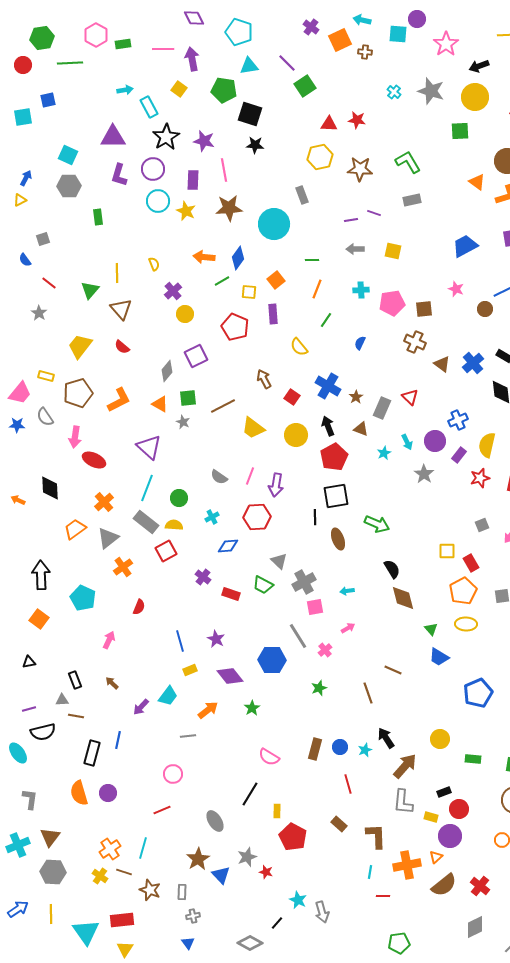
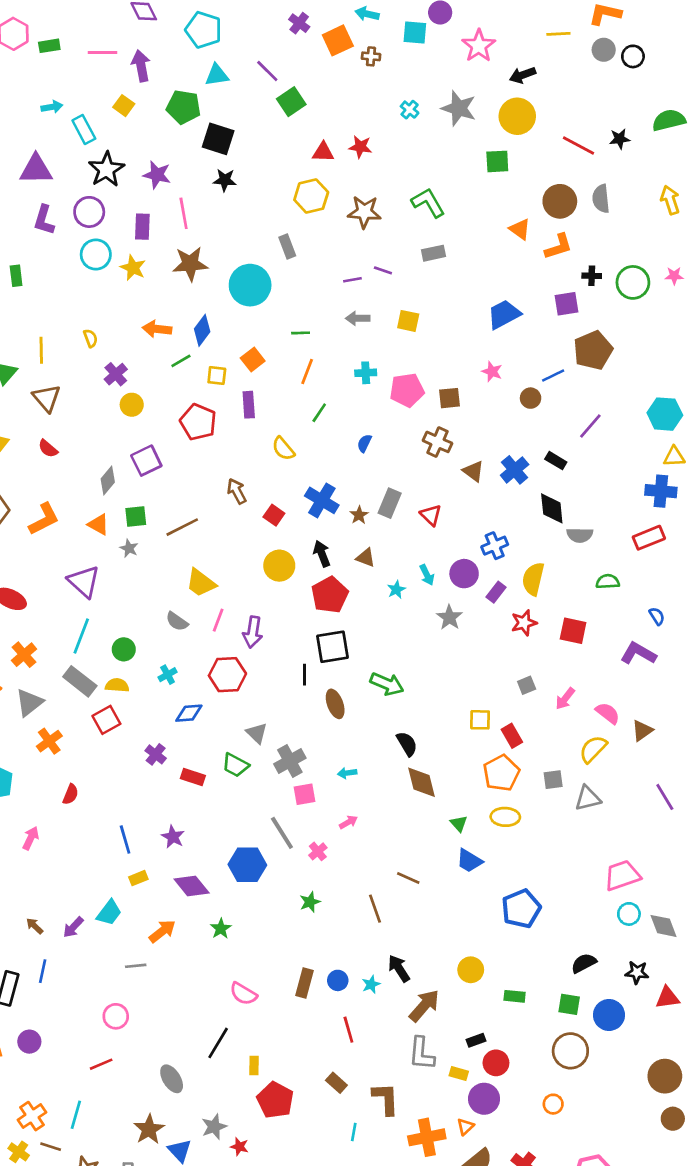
gray rectangle: (382, 408) -> (390, 503), moved
yellow trapezoid: (253, 428) -> (201, 583), moved
brown arrow: (112, 683) -> (35, 926), moved
cyan line: (370, 872) -> (354, 1132), moved

